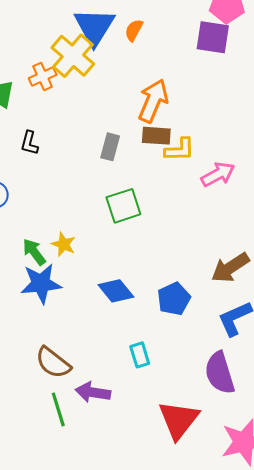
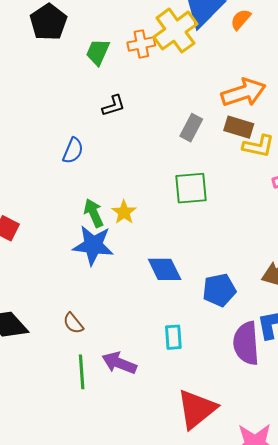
orange arrow: (153, 101) -> (244, 92), turned 36
black L-shape: (29, 143) -> (114, 106), turned -135
brown semicircle: (53, 363) -> (73, 323), moved, size x0.6
purple semicircle: (220, 373) -> (246, 343), moved

